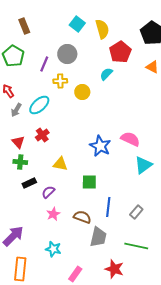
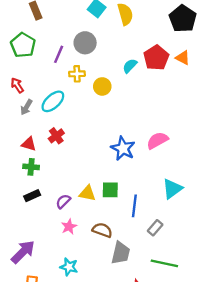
red pentagon: (120, 52) -> (156, 58), moved
pink semicircle: (130, 139) -> (157, 140), turned -54
red triangle: (18, 142) -> (29, 144), turned -32
yellow triangle: (60, 164) -> (87, 193), moved
cyan triangle: (143, 165) -> (172, 189), moved
black rectangle: (29, 183) -> (32, 196), moved
blue line: (108, 207) -> (134, 206), moved
gray rectangle: (136, 212) -> (155, 228), moved

